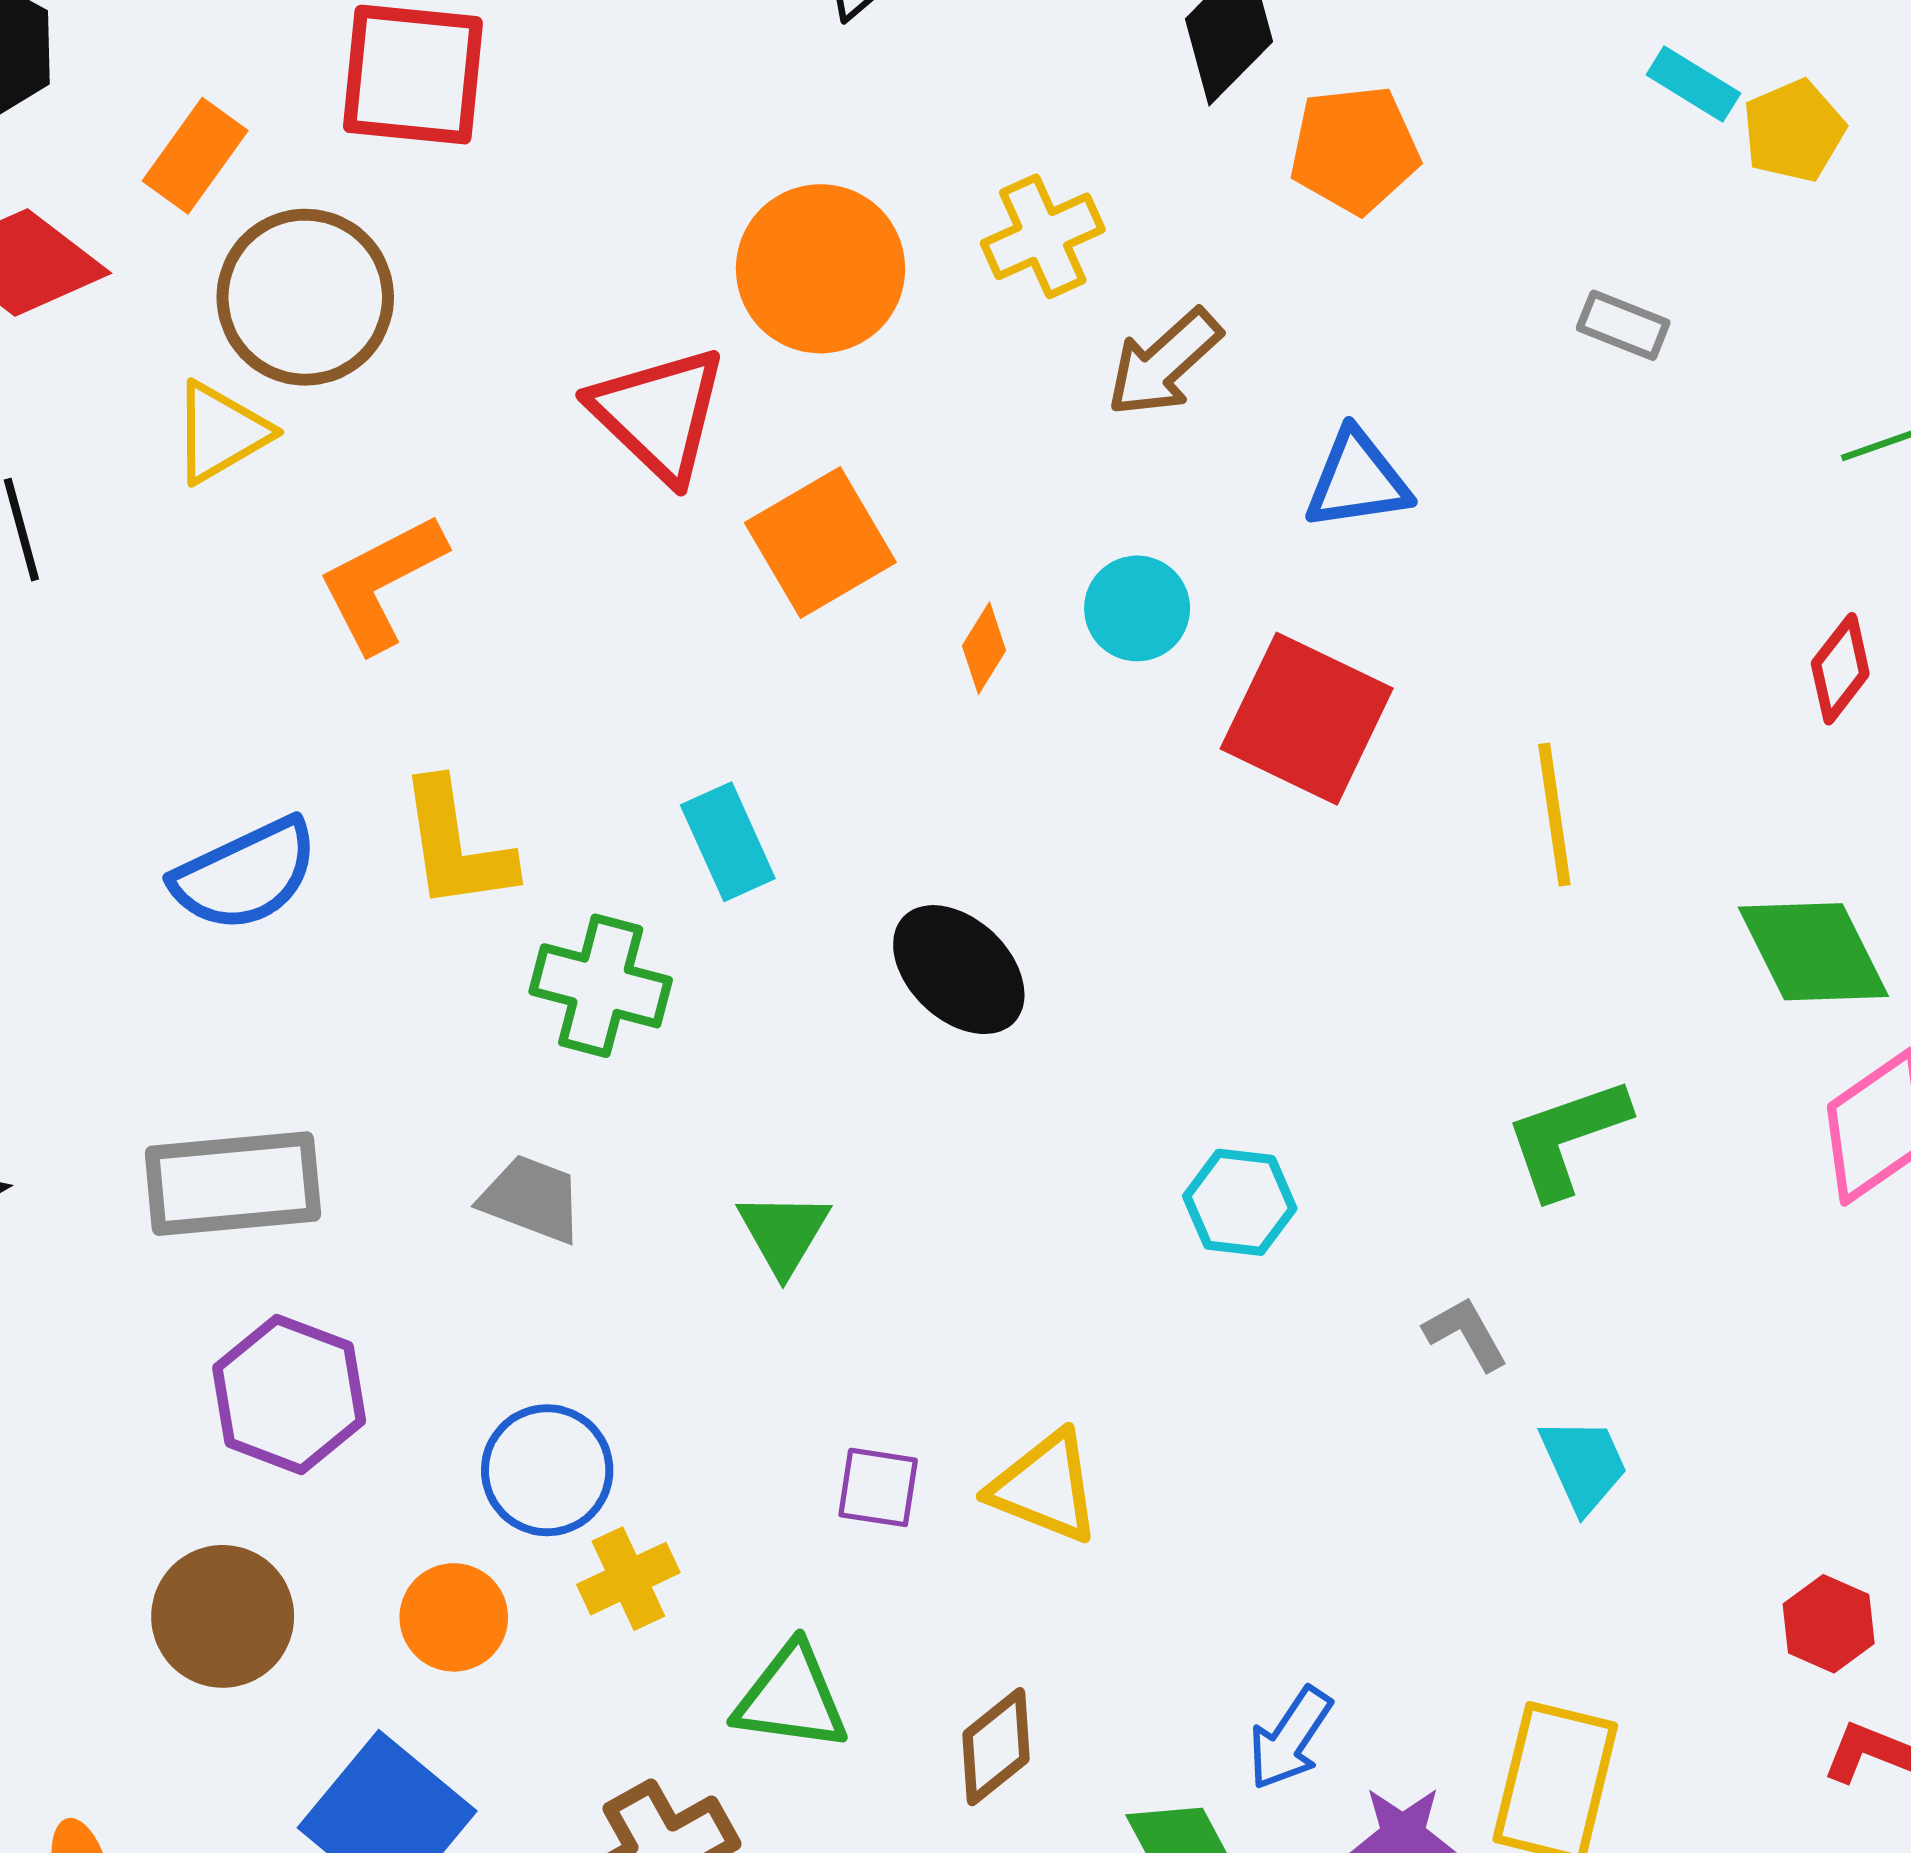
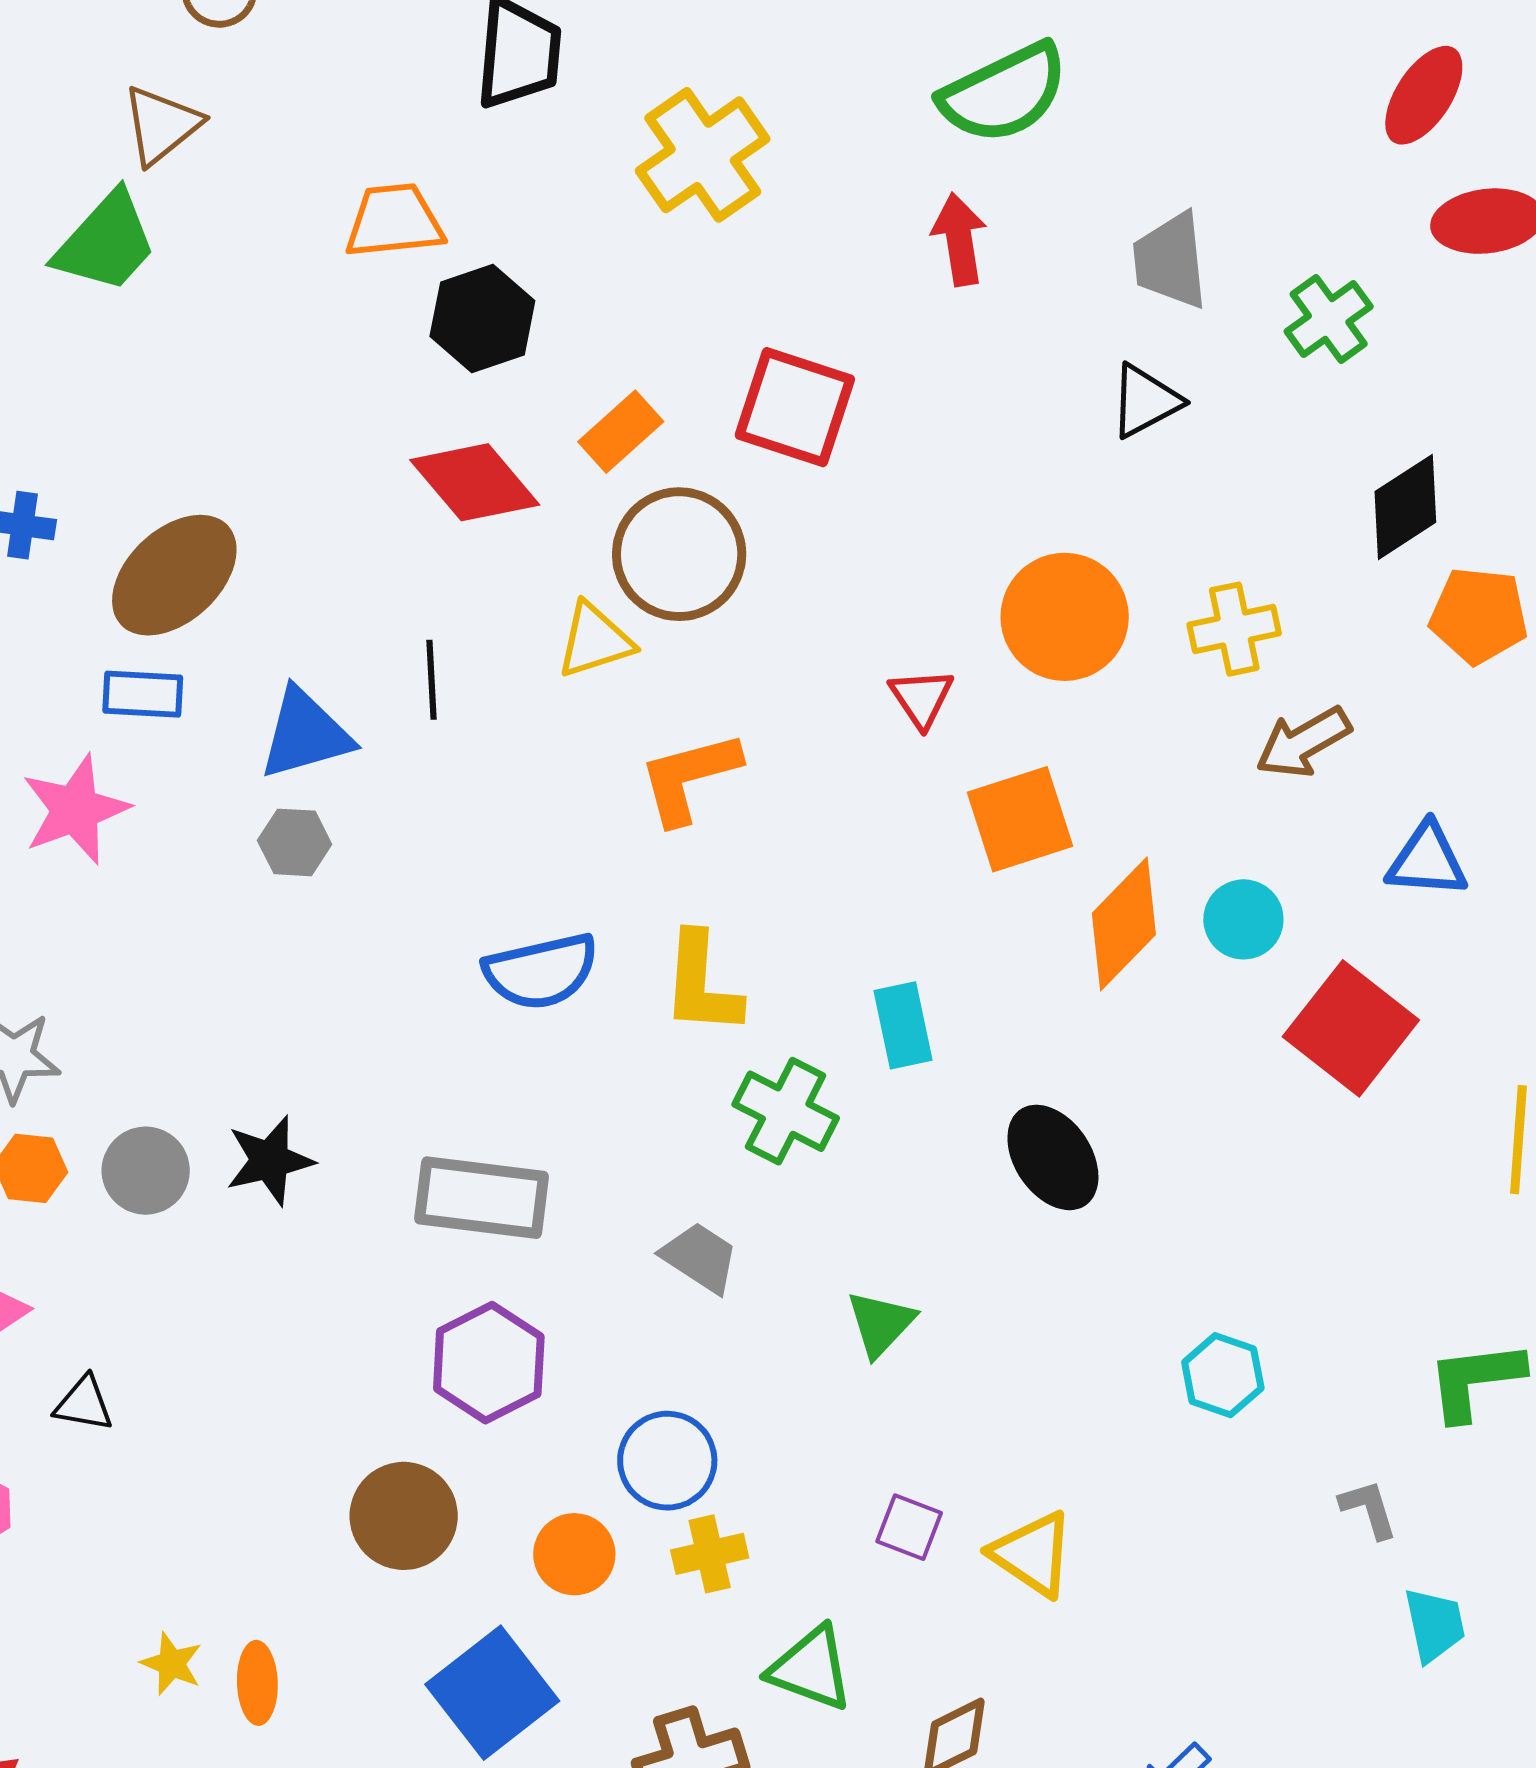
red triangle: (659, 414) -> (921, 698), size x0.6
orange diamond: (984, 648) -> (1124, 924), size x2.0

